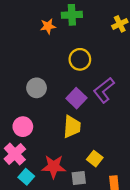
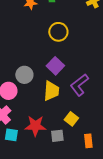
gray circle: (37, 88) -> (24, 75), moved
purple L-shape: (104, 90) -> (79, 85), moved
cyan square: (26, 177) -> (11, 135), turned -32

